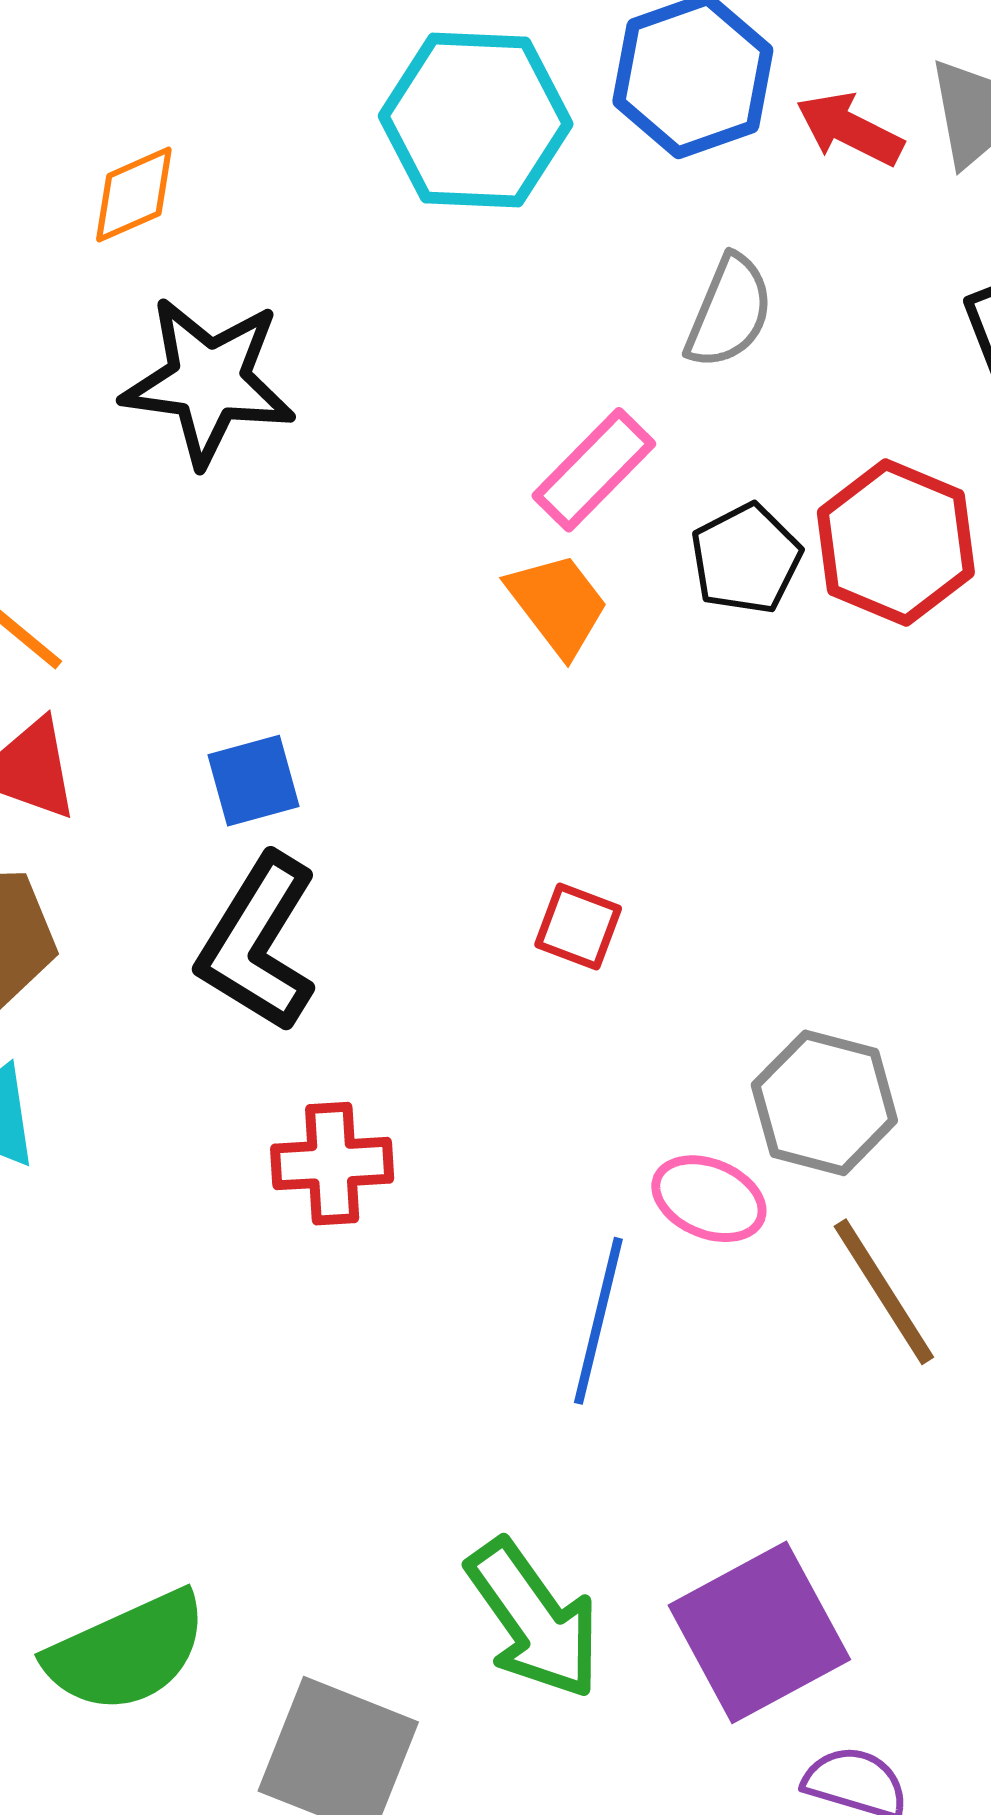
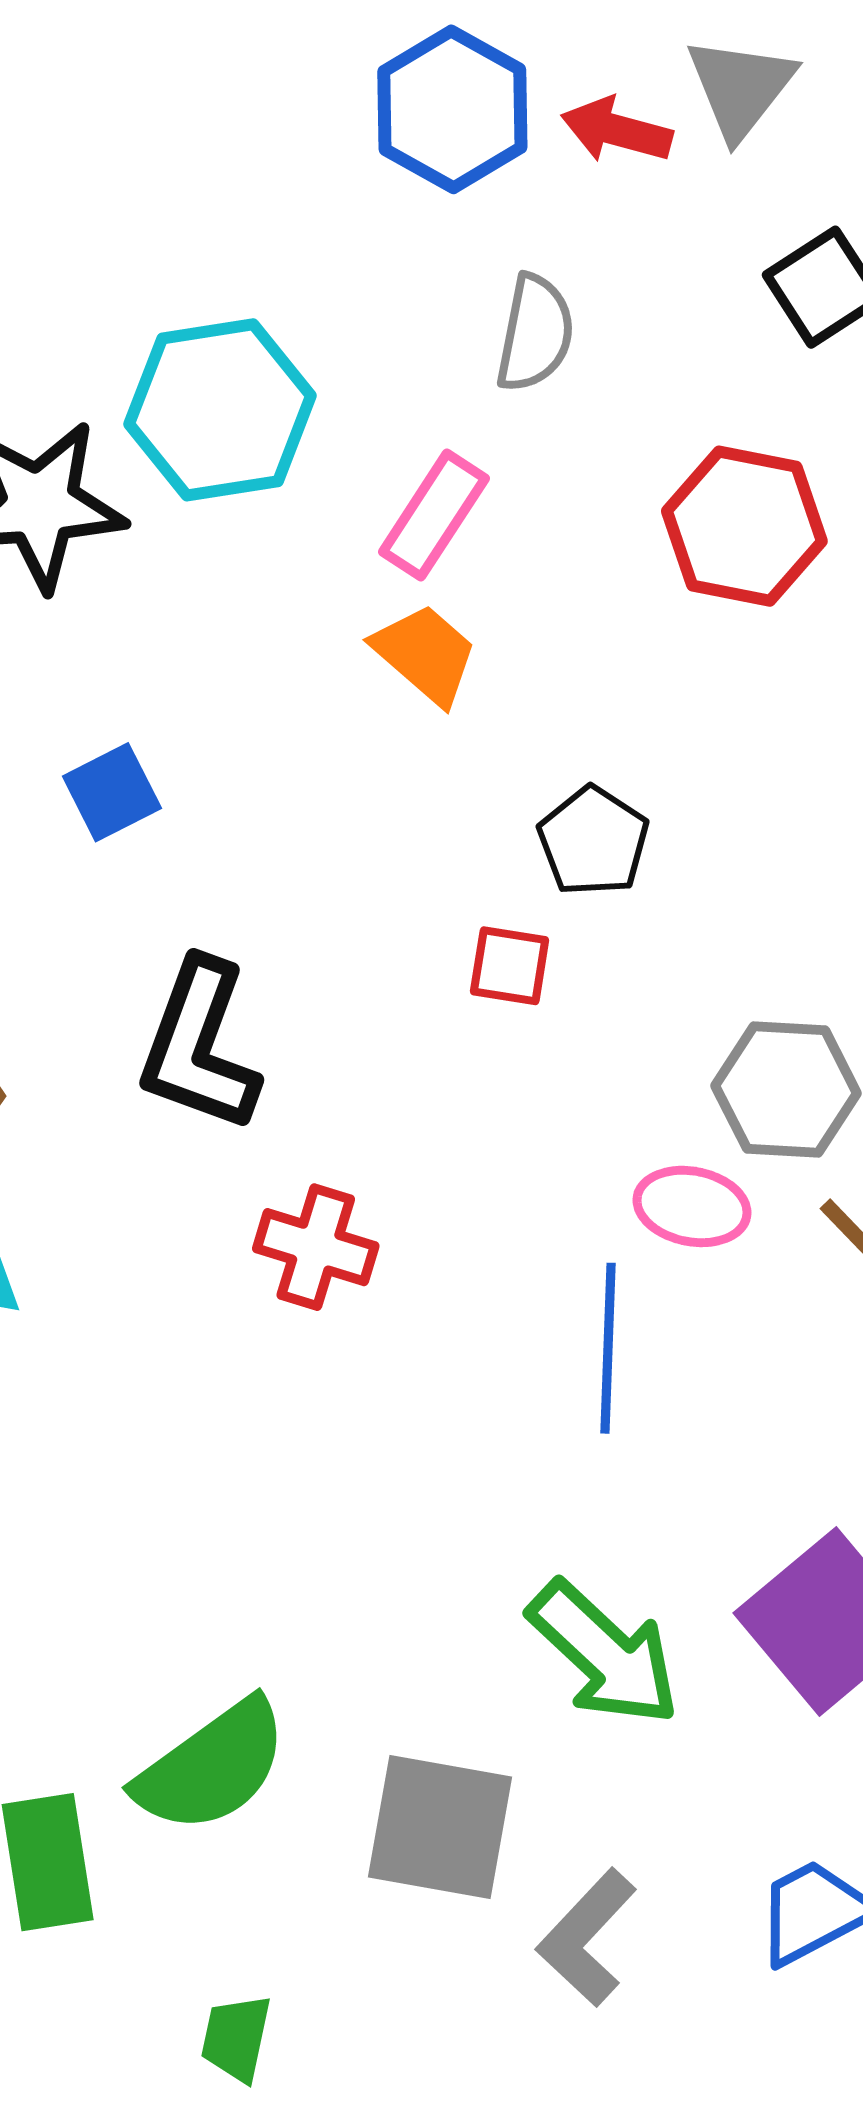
cyan hexagon: (476, 120) -> (220, 410), moved
black pentagon: (746, 559) -> (593, 841), moved
blue square: (253, 781) -> (112, 792), moved
red cross: (332, 1164) -> (316, 1247), turned 32

